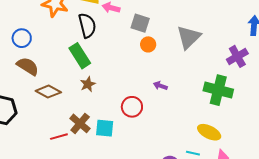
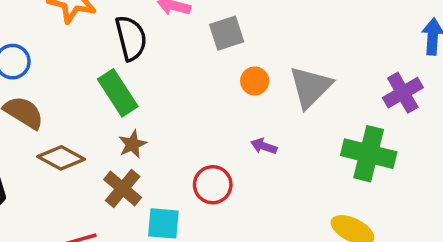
gray square: (140, 23) -> (227, 33), turned -36
gray triangle: (189, 37) -> (310, 87), moved
orange circle: (148, 44) -> (255, 81), moved
brown cross: (80, 123) -> (123, 188), moved

